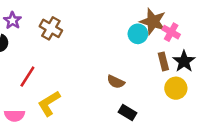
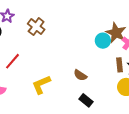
yellow L-shape: (49, 103) -> (41, 85), moved

